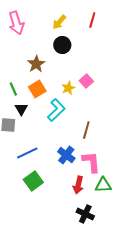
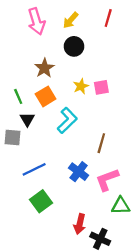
pink arrow: (16, 23) -> (36, 21), moved
pink square: (86, 81) -> (101, 87), turned 32
yellow star: (68, 88) -> (81, 86), moved
pink L-shape: (91, 162) -> (107, 180), turned -105
red arrow: (78, 185) -> (80, 224), moved

